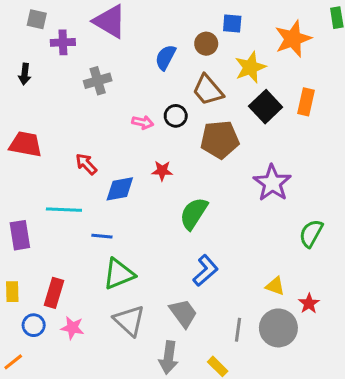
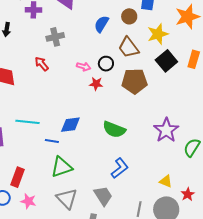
red arrow: (86, 164) -> (42, 64), moved
red star: (162, 171) -> (96, 84), moved
purple star: (272, 183) -> (166, 130), moved
blue diamond: (120, 189) -> (70, 125), moved
green semicircle: (194, 213) -> (114, 130), turned -105

